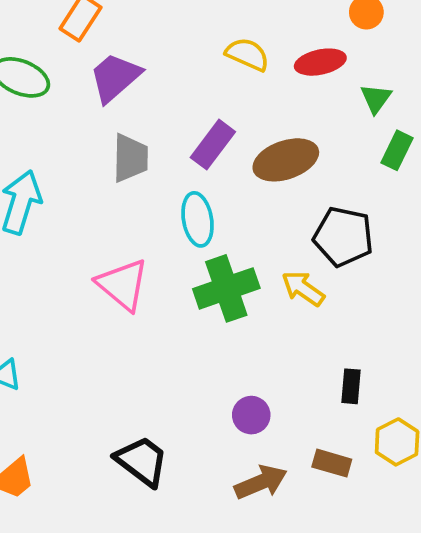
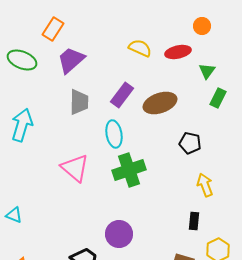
black pentagon: (343, 237) -> (190, 143), size x0.7
yellow arrow: (303, 288) -> (205, 185), moved, turned 35
purple circle: (251, 415) -> (119, 234), moved, size x1.4

